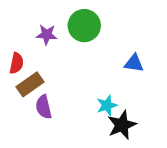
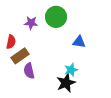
blue triangle: (134, 63) -> (79, 42), moved
black star: (122, 125) -> (66, 83), moved

